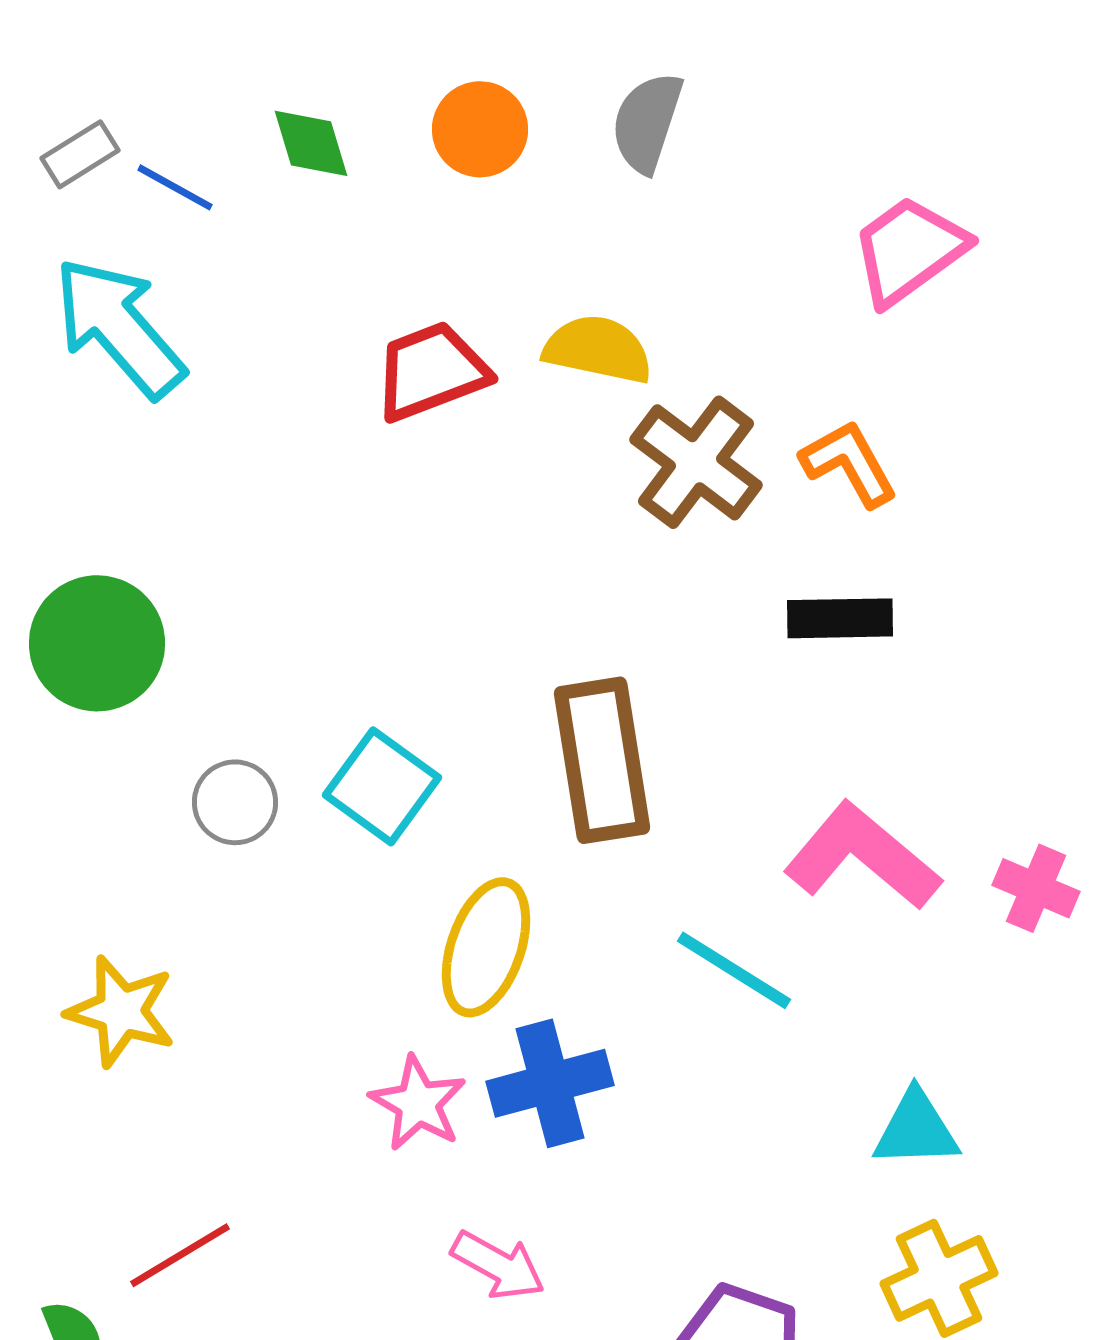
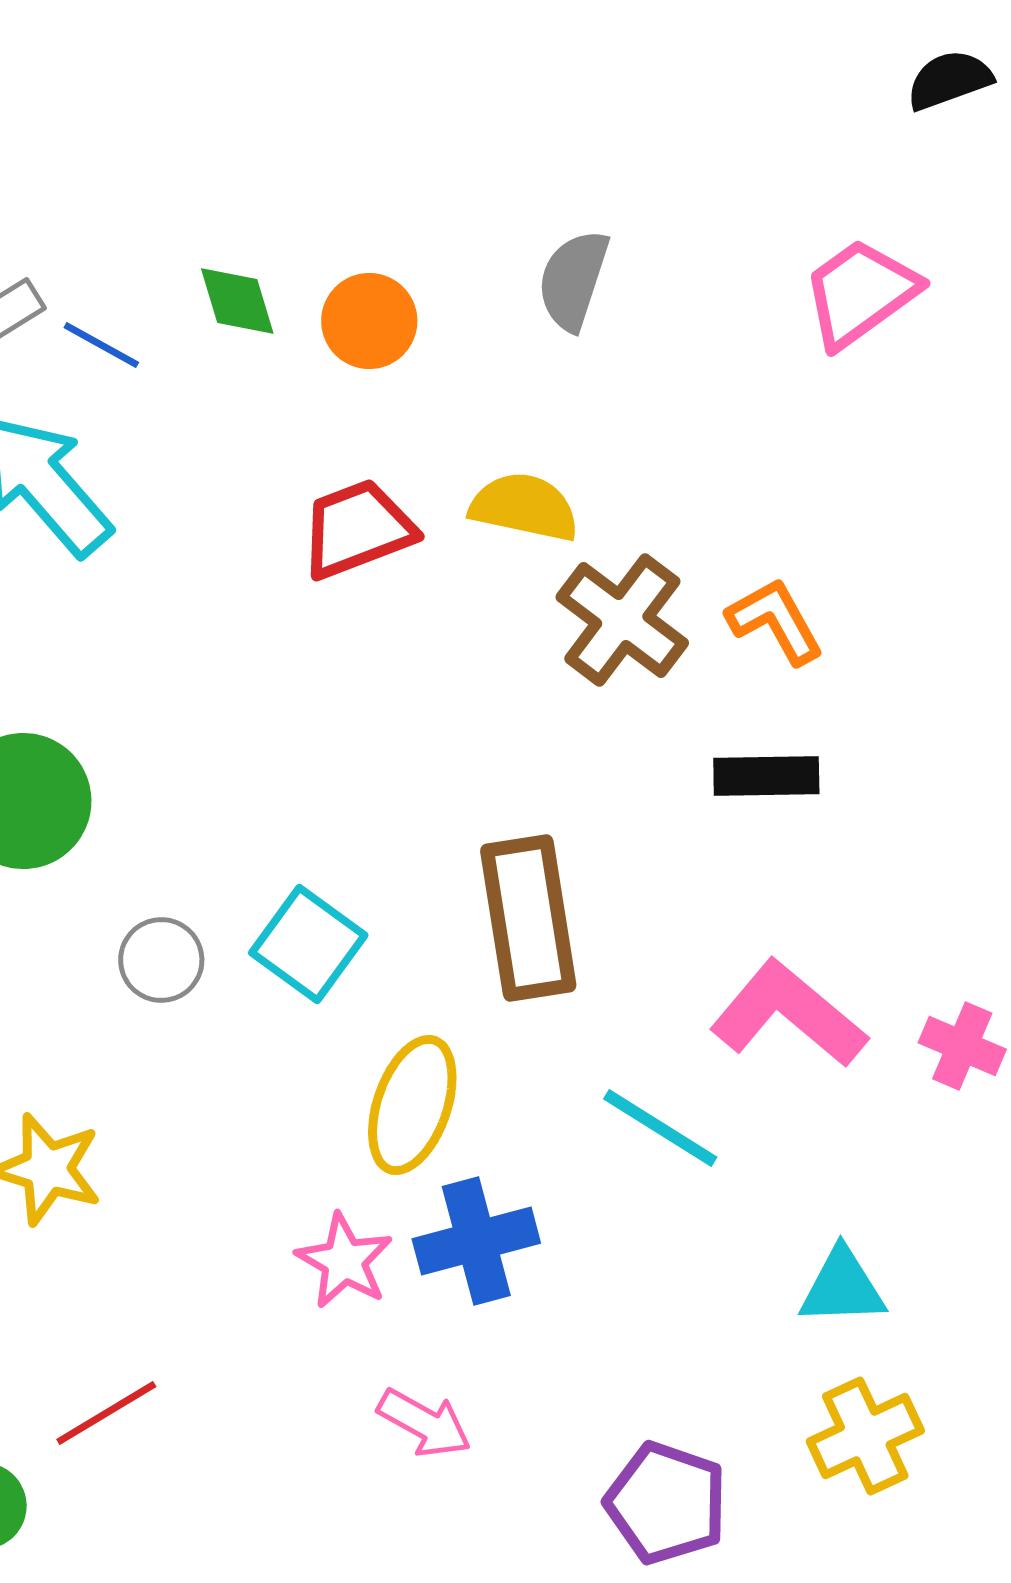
orange circle: (480, 129) -> (369, 321), moved
pink trapezoid: (909, 250) -> (860, 293), moved

